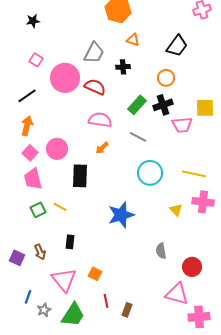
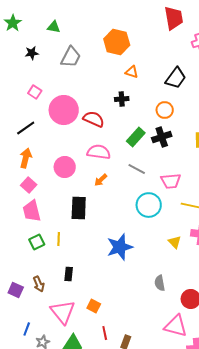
gray trapezoid: (94, 53) -> (71, 57), moved
pink trapezoid: (182, 125) -> (171, 181), moved
pink circle: (57, 149) -> (65, 167), moved
yellow line: (60, 207) -> (59, 239), turned 64

